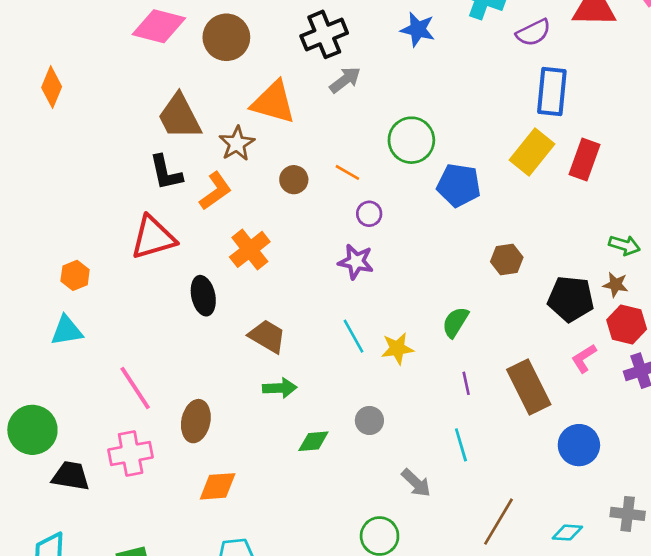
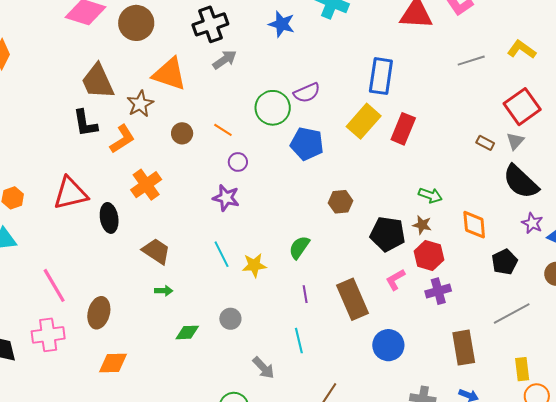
purple semicircle: (533, 33) -> (307, 93), moved
red triangle: (153, 238) -> (71, 193), moved
green arrow: (280, 388) -> (164, 291), size x0.7

